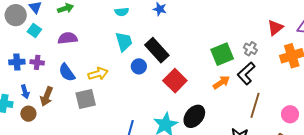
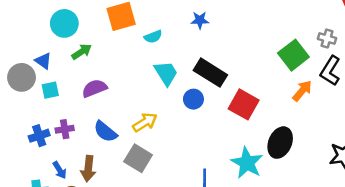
cyan square: (34, 30) -> (50, 90), turned -32
gray square: (86, 99) -> (138, 158), turned -30

